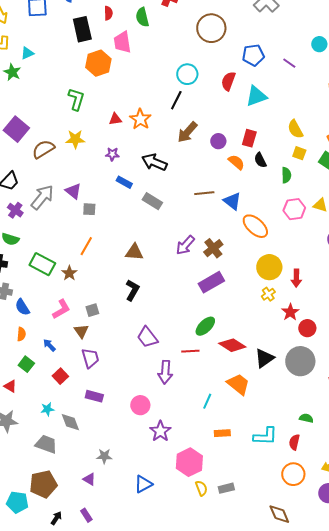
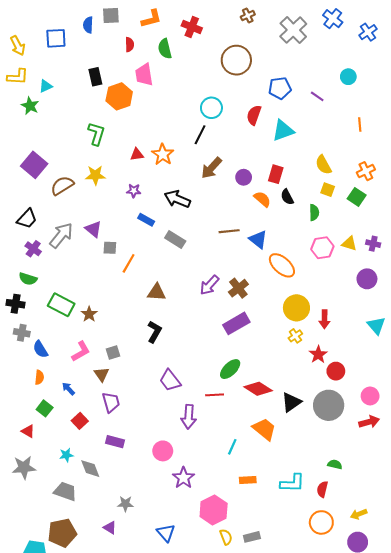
black rectangle: (82, 29) -> (95, 77), moved, size x0.7
orange line: (86, 246) -> (129, 263), moved
blue triangle: (143, 484) -> (166, 533), turned -42

